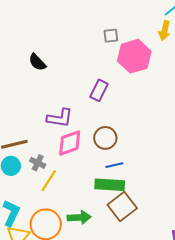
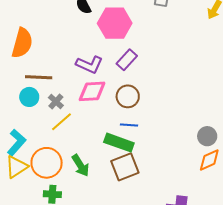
pink hexagon: (134, 56) -> (115, 23), moved
purple rectangle: (99, 90) -> (127, 60), moved
green arrow: (79, 217) -> (81, 165), turned 45

